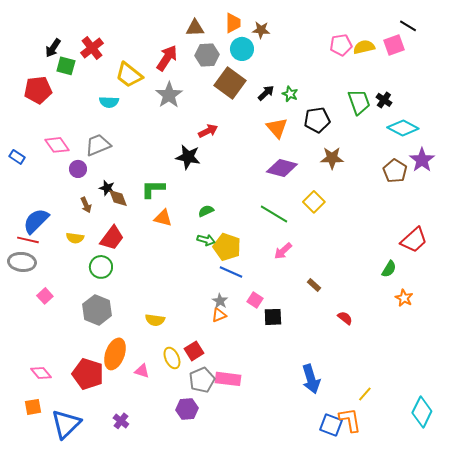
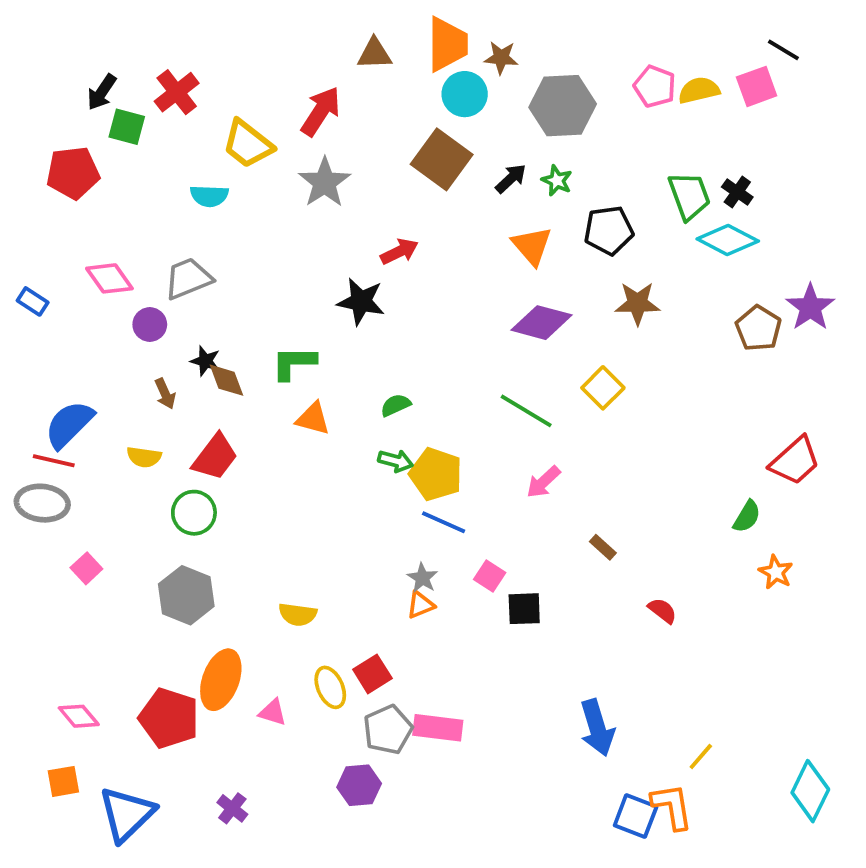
orange trapezoid: (233, 23) -> (447, 44), size x1.4
pink pentagon: (341, 45) -> (655, 86), turned 30
gray hexagon: (207, 55) -> (563, 106), moved, size x1.4
cyan diamond: (403, 128) -> (728, 240), moved

